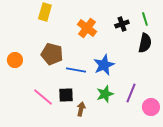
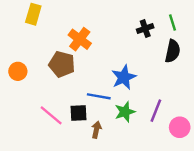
yellow rectangle: (45, 12) -> (33, 14), moved
orange cross: (87, 28) -> (80, 39), moved
blue line: (76, 70) -> (99, 96), moved

